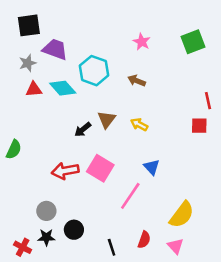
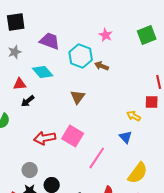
purple trapezoid: (55, 49) -> (50, 41), moved
cyan hexagon: (94, 71) -> (81, 56), moved
red triangle: (34, 89) -> (20, 84), moved
yellow arrow: (139, 124) -> (134, 116), moved
black arrow: (83, 129) -> (28, 101), moved
blue triangle: (152, 167) -> (126, 137), moved

